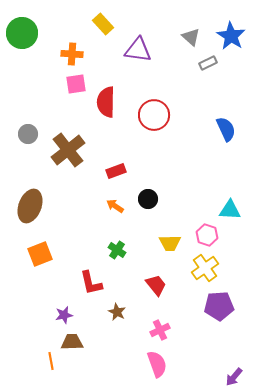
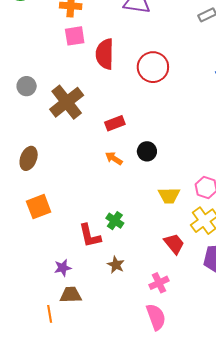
brown ellipse: (30, 206) -> (29, 158), size x0.7
green cross: (117, 250) -> (115, 221), moved
red trapezoid: (156, 285) -> (174, 244), moved

